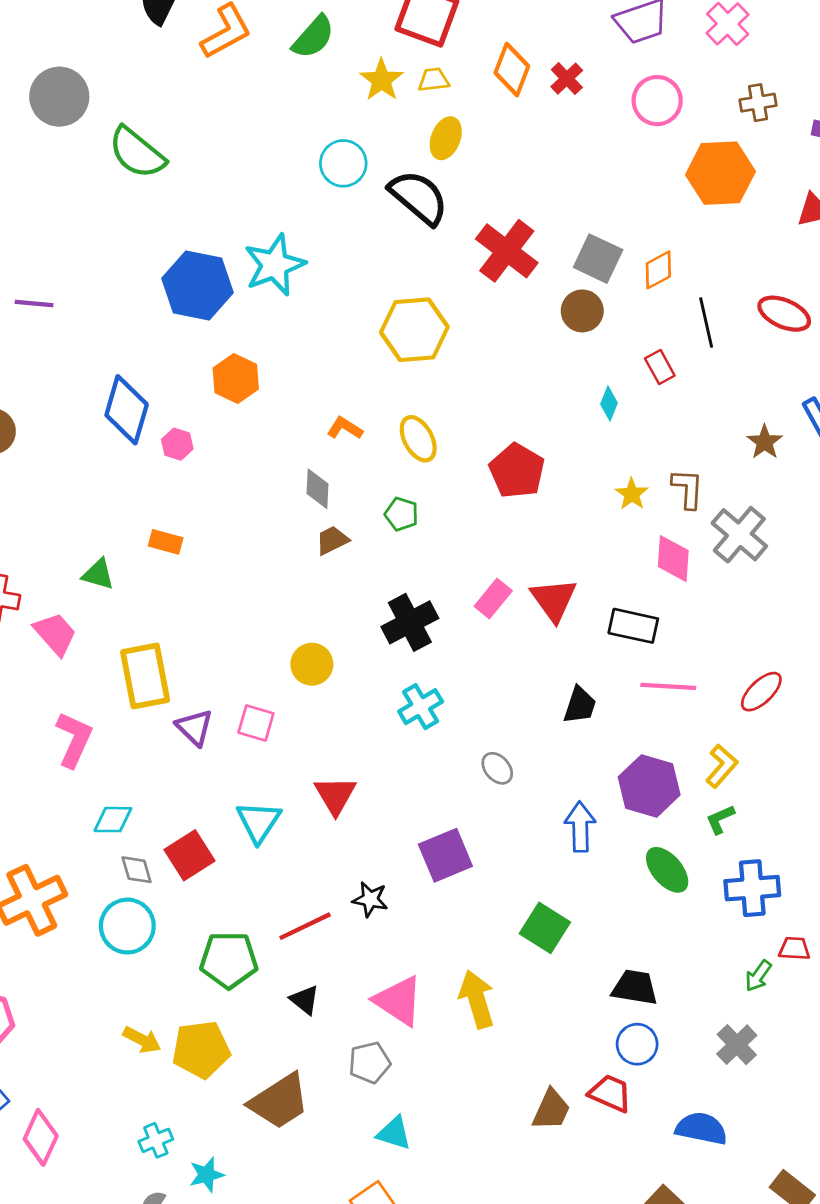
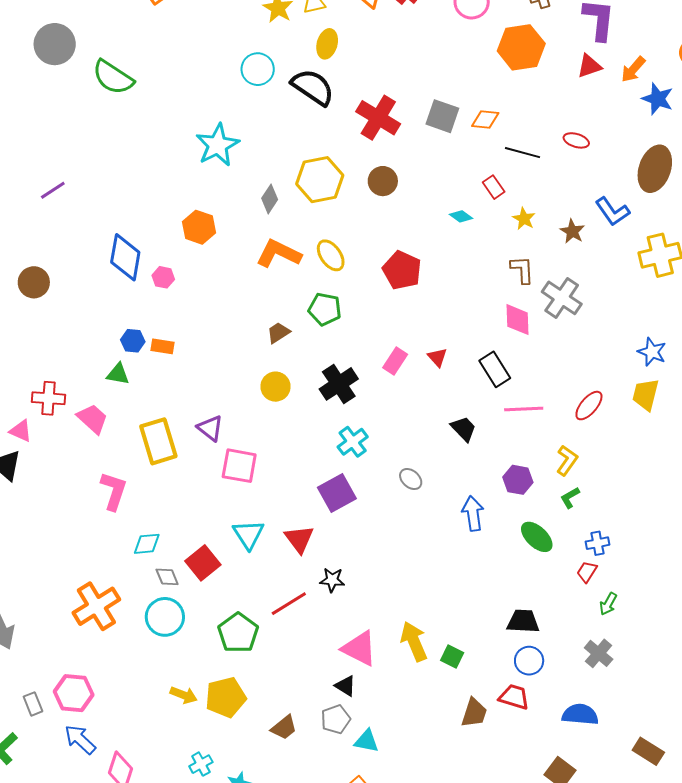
orange diamond: (658, 270) -> (485, 120), turned 40
blue hexagon: (198, 286) -> (133, 341), moved, size x0.5
purple line: (34, 304) -> (53, 190), turned -32
brown circle: (582, 311) -> (383, 181), moved
red ellipse: (784, 314) -> (576, 140), size x0.7
black line: (706, 323) -> (523, 153), turned -56
cyan diamond: (609, 403) -> (461, 216), turned -70
orange L-shape: (345, 428) -> (279, 254), size x1.8
gray diamond: (317, 489) -> (270, 199), moved, turned 36
yellow star: (632, 494) -> (524, 219), moved
green pentagon: (402, 514) -> (325, 309), size x1.4
red triangle: (554, 600) -> (437, 357), size x0.6
black rectangle: (633, 626) -> (495, 369), turned 52
yellow circle: (312, 664) -> (276, 387), moved
black trapezoid: (580, 705) -> (463, 429), turned -56
pink square: (256, 723) -> (239, 466), size x1.4
purple triangle: (195, 727) -> (210, 428), moved
purple hexagon: (649, 786) -> (518, 480), size x0.7
red triangle: (335, 795) -> (299, 539), moved
purple square: (445, 855) -> (337, 493), moved
blue cross: (752, 888) -> (598, 543), size x0.6
green square: (545, 928) -> (452, 656), moved, size x0.7
red trapezoid: (794, 949) -> (587, 572), moved, turned -55
green pentagon: (229, 960) -> (238, 633), turned -30
black triangle: (305, 1000) -> (345, 686), moved
gray pentagon: (370, 1063) -> (336, 719), moved
brown trapezoid: (279, 1101) -> (284, 728), size x0.6

